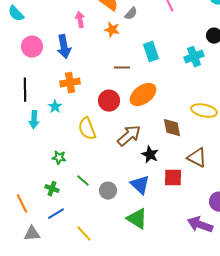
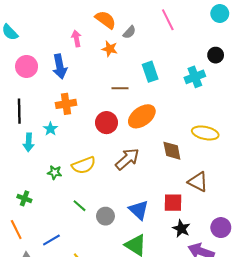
yellow semicircle: (87, 129) -> (84, 165), moved, turned -90
black star: (150, 155) -> (181, 229), moved
green star: (59, 158) -> (55, 172), moved
green cross: (52, 189) -> (24, 198), moved

